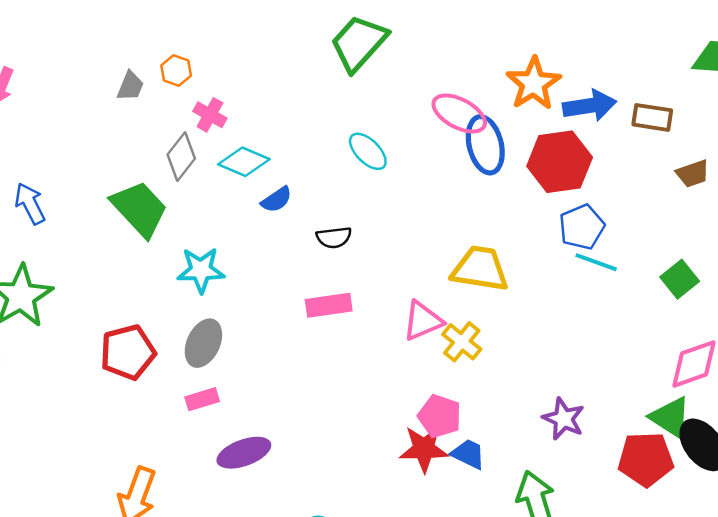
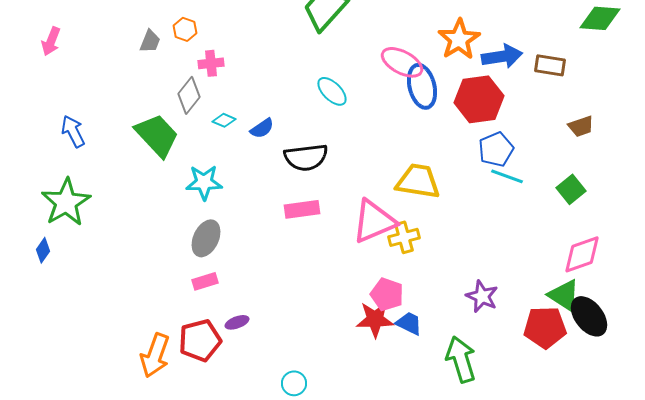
pink cross: (210, 115) -> (211, 63), turned -35
cyan diamond: (244, 162) -> (224, 120), moved, size x0.6
brown trapezoid: (693, 174) -> (581, 126), moved
black semicircle: (334, 237) -> (306, 157), size x1.6
pink triangle: (423, 321) -> (374, 221), size x1.4
yellow cross: (462, 342) -> (404, 237), turned 36
red pentagon: (128, 352) -> (200, 340), moved
purple ellipse: (244, 453) -> (237, 322), size x0.6

